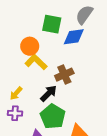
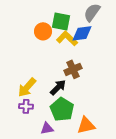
orange circle: (30, 46) -> (43, 31), moved
yellow L-shape: (36, 62) -> (67, 38), moved
yellow arrow: (16, 93) -> (27, 87), size x1.5

